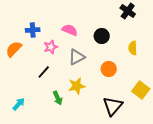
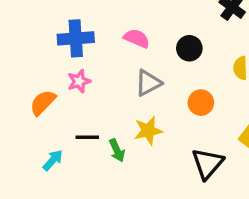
blue cross: (33, 30) -> (76, 38), size x1.5
pink star: (51, 47) -> (79, 81), moved
orange semicircle: (14, 49) -> (43, 103), moved
black line: (44, 72) -> (87, 137), moved, turned 48

